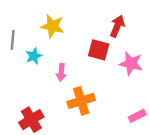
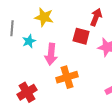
pink arrow: (61, 72) -> (51, 54), size x1.5

